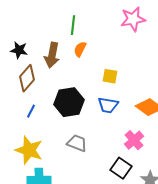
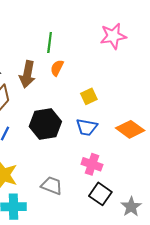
yellow square: (110, 76) -> (89, 96), turned -35
pink cross: (134, 140) -> (92, 164), moved, turned -30
gray trapezoid: (77, 143) -> (52, 186), moved

